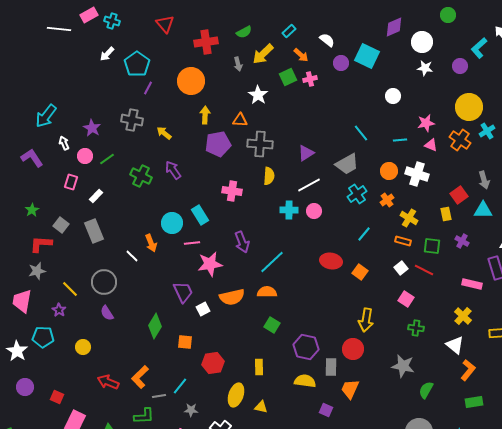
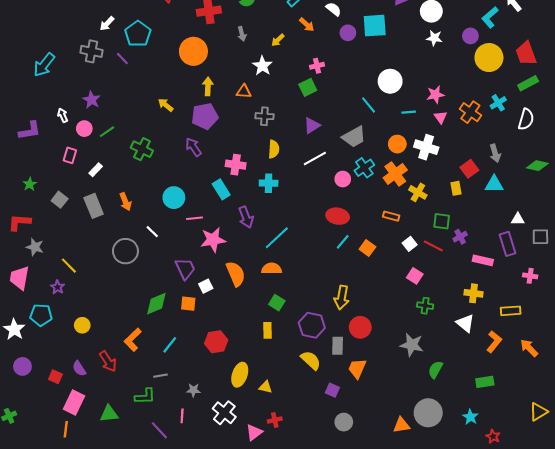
yellow arrow: (263, 54) -> (278, 40), moved, size x0.6
cyan square: (367, 56) -> (375, 26), turned -30
green square: (288, 77) -> (308, 87), moved
pink cross: (310, 79) -> (317, 66), moved
purple line: (148, 88) -> (122, 59), moved, turned -72
white circle: (393, 96) -> (390, 81), moved, size x1.5
yellow circle: (469, 107) -> (489, 58), moved
cyan arrow: (46, 116) -> (44, 65), moved
gray cross: (132, 120) -> (91, 51), moved
purple pentagon: (218, 144) -> (205, 116), moved
gray cross: (260, 144) -> (264, 116), size x0.7
pink triangle: (431, 145) -> (441, 117), turned 32
purple L-shape: (32, 158) -> (30, 131), turned 115
purple arrow: (173, 170) -> (193, 147), moved
orange cross: (387, 200) -> (395, 174), size x1.6
cyan cross: (289, 210) -> (269, 183), moved
pink circle: (314, 211) -> (343, 179), moved
cyan rectangle: (200, 215) -> (221, 189), moved
cyan line: (364, 234) -> (343, 242), moved
orange rectangle: (403, 241) -> (391, 216), moved
purple cross: (462, 241) -> (460, 237), moved, turned 32
orange arrow: (151, 243) -> (125, 202), moved
red L-shape: (41, 244) -> (19, 222), moved
white line: (132, 256) -> (152, 232), moved
red ellipse: (331, 261) -> (338, 216), moved
gray star: (37, 271) -> (35, 247), turned 30
gray circle: (104, 282) -> (125, 251), moved
orange semicircle: (232, 297) -> (236, 274), turned -100
purple semicircle: (107, 313) -> (79, 369), moved
yellow cross: (463, 316) -> (474, 293), turned -36
yellow arrow: (366, 320) -> (342, 297), moved
green diamond: (155, 326) -> (156, 304), turned 35
orange square: (185, 342) -> (188, 304), moved
yellow rectangle: (259, 367) -> (268, 330), moved
orange L-shape: (468, 370) -> (494, 342), moved
orange L-shape: (140, 377) -> (133, 340), moved
yellow semicircle: (305, 381) -> (311, 360), turned 35
red arrow: (108, 382) -> (108, 361), turned -145
cyan line: (180, 386) -> (170, 345), moved

